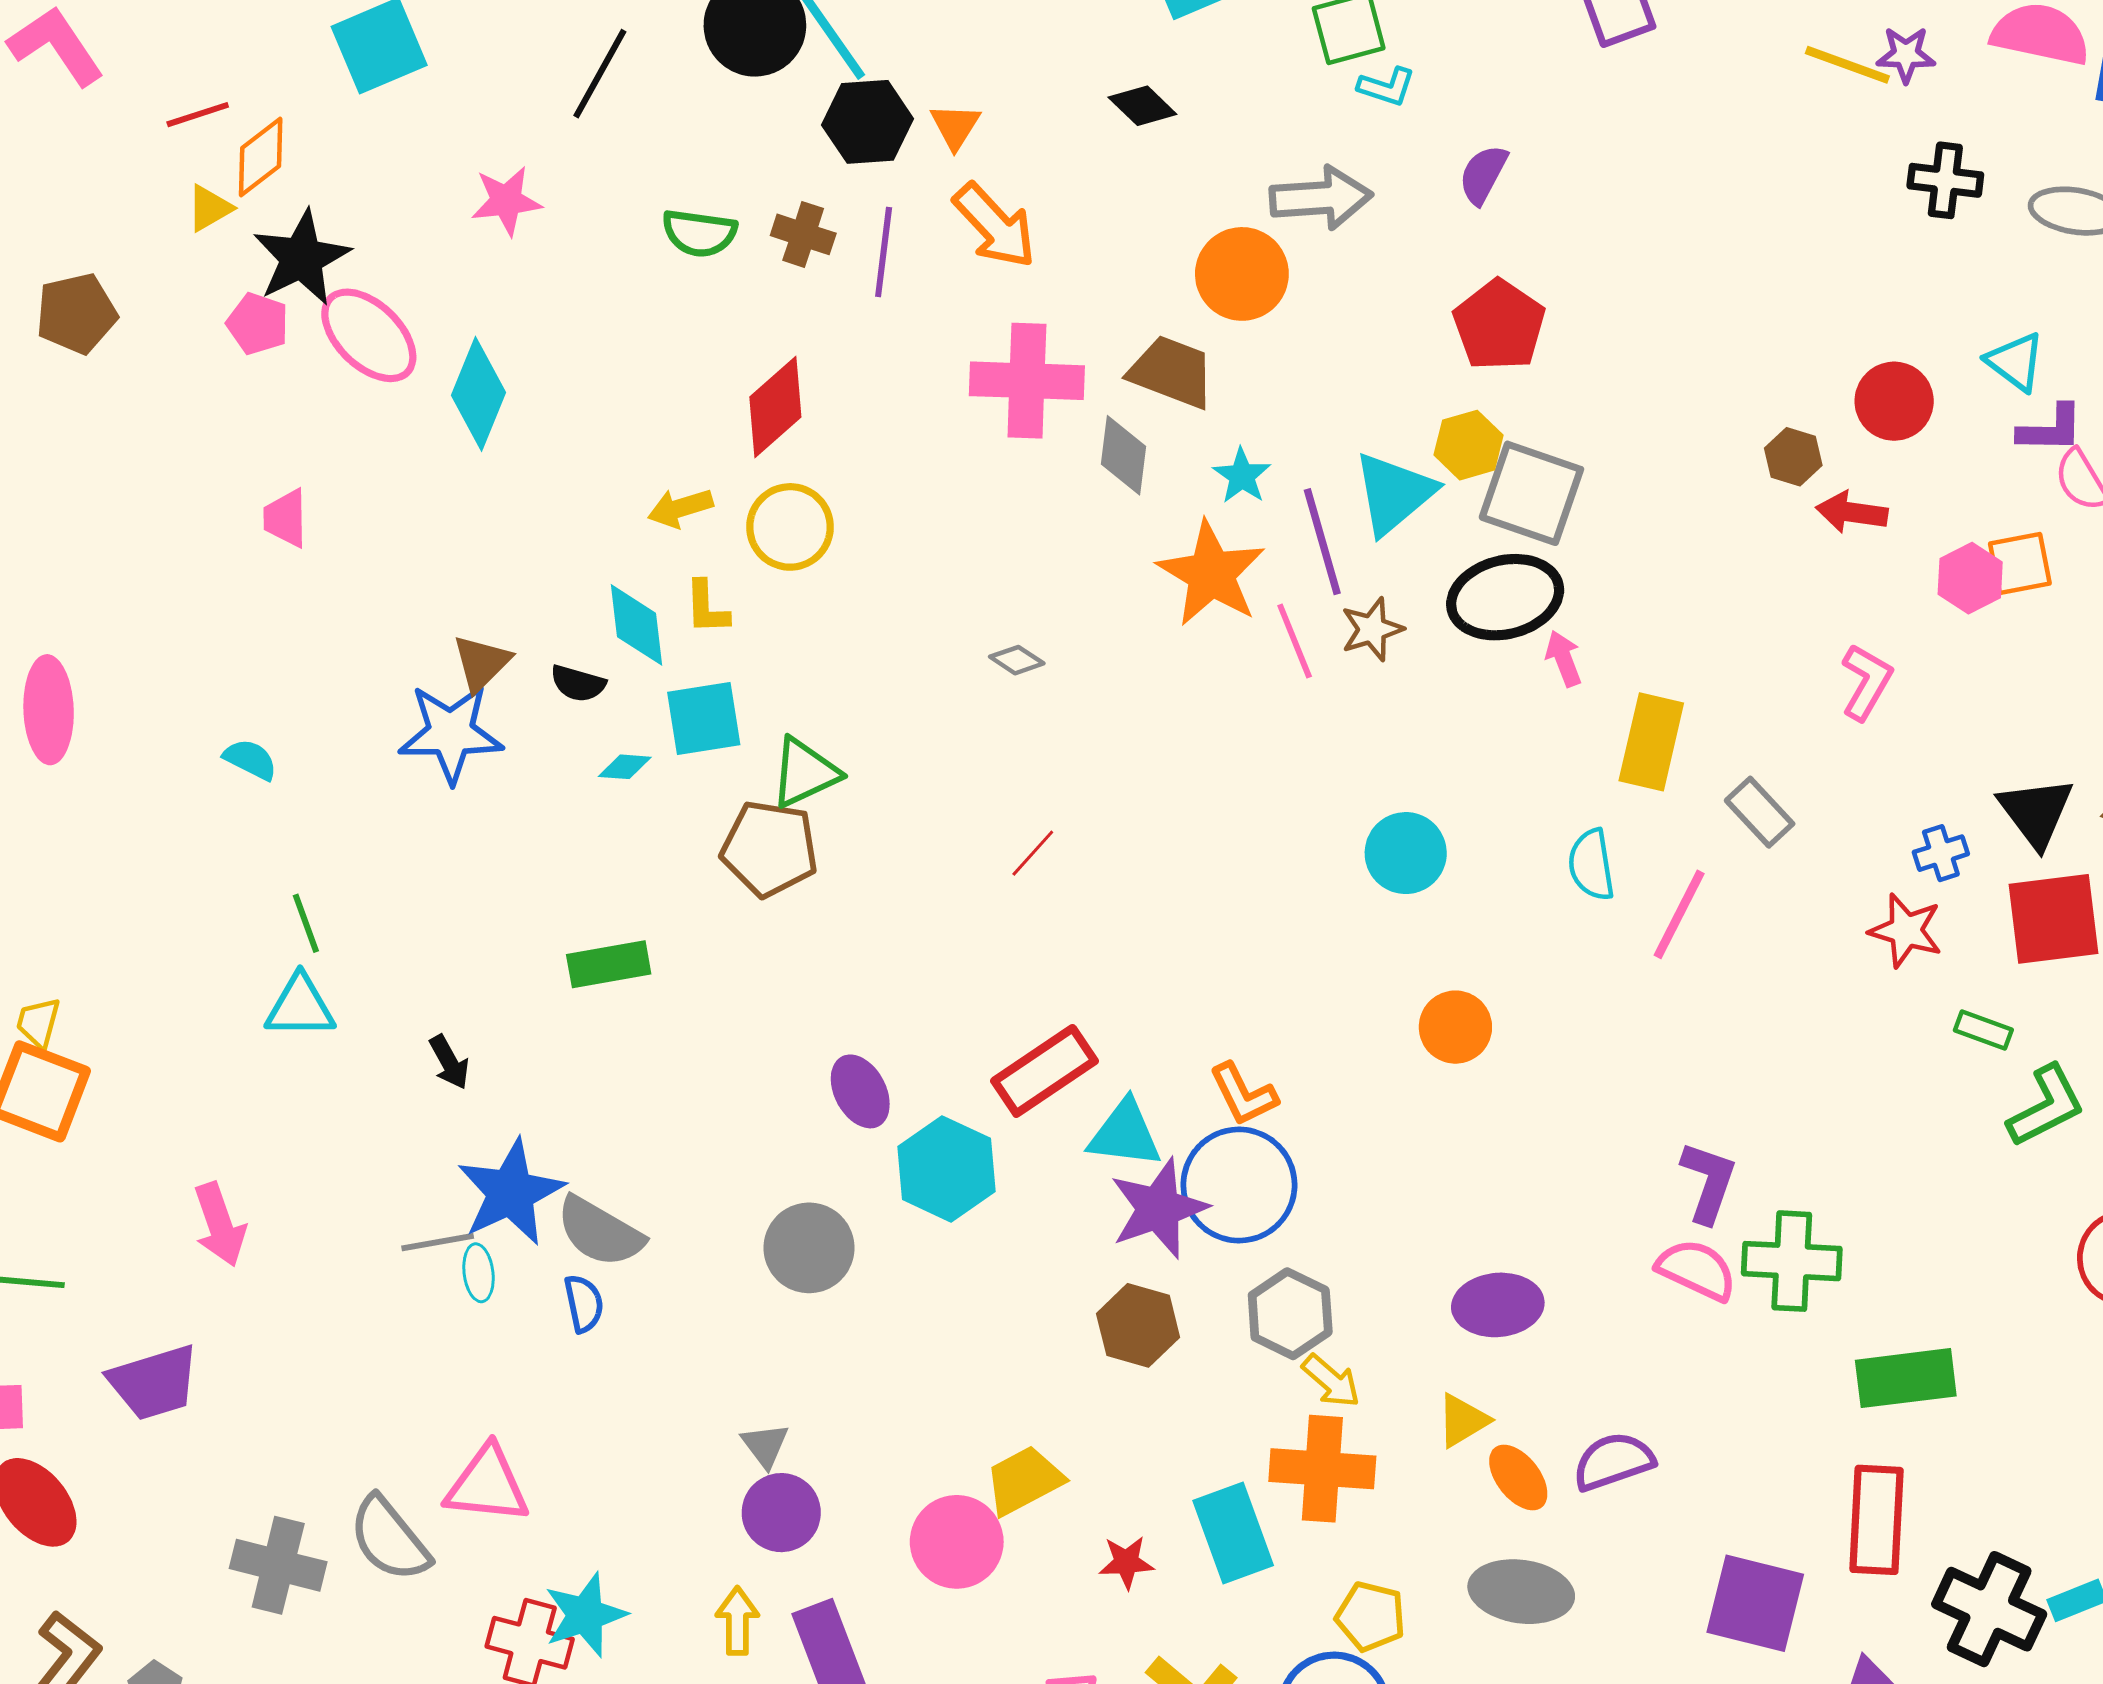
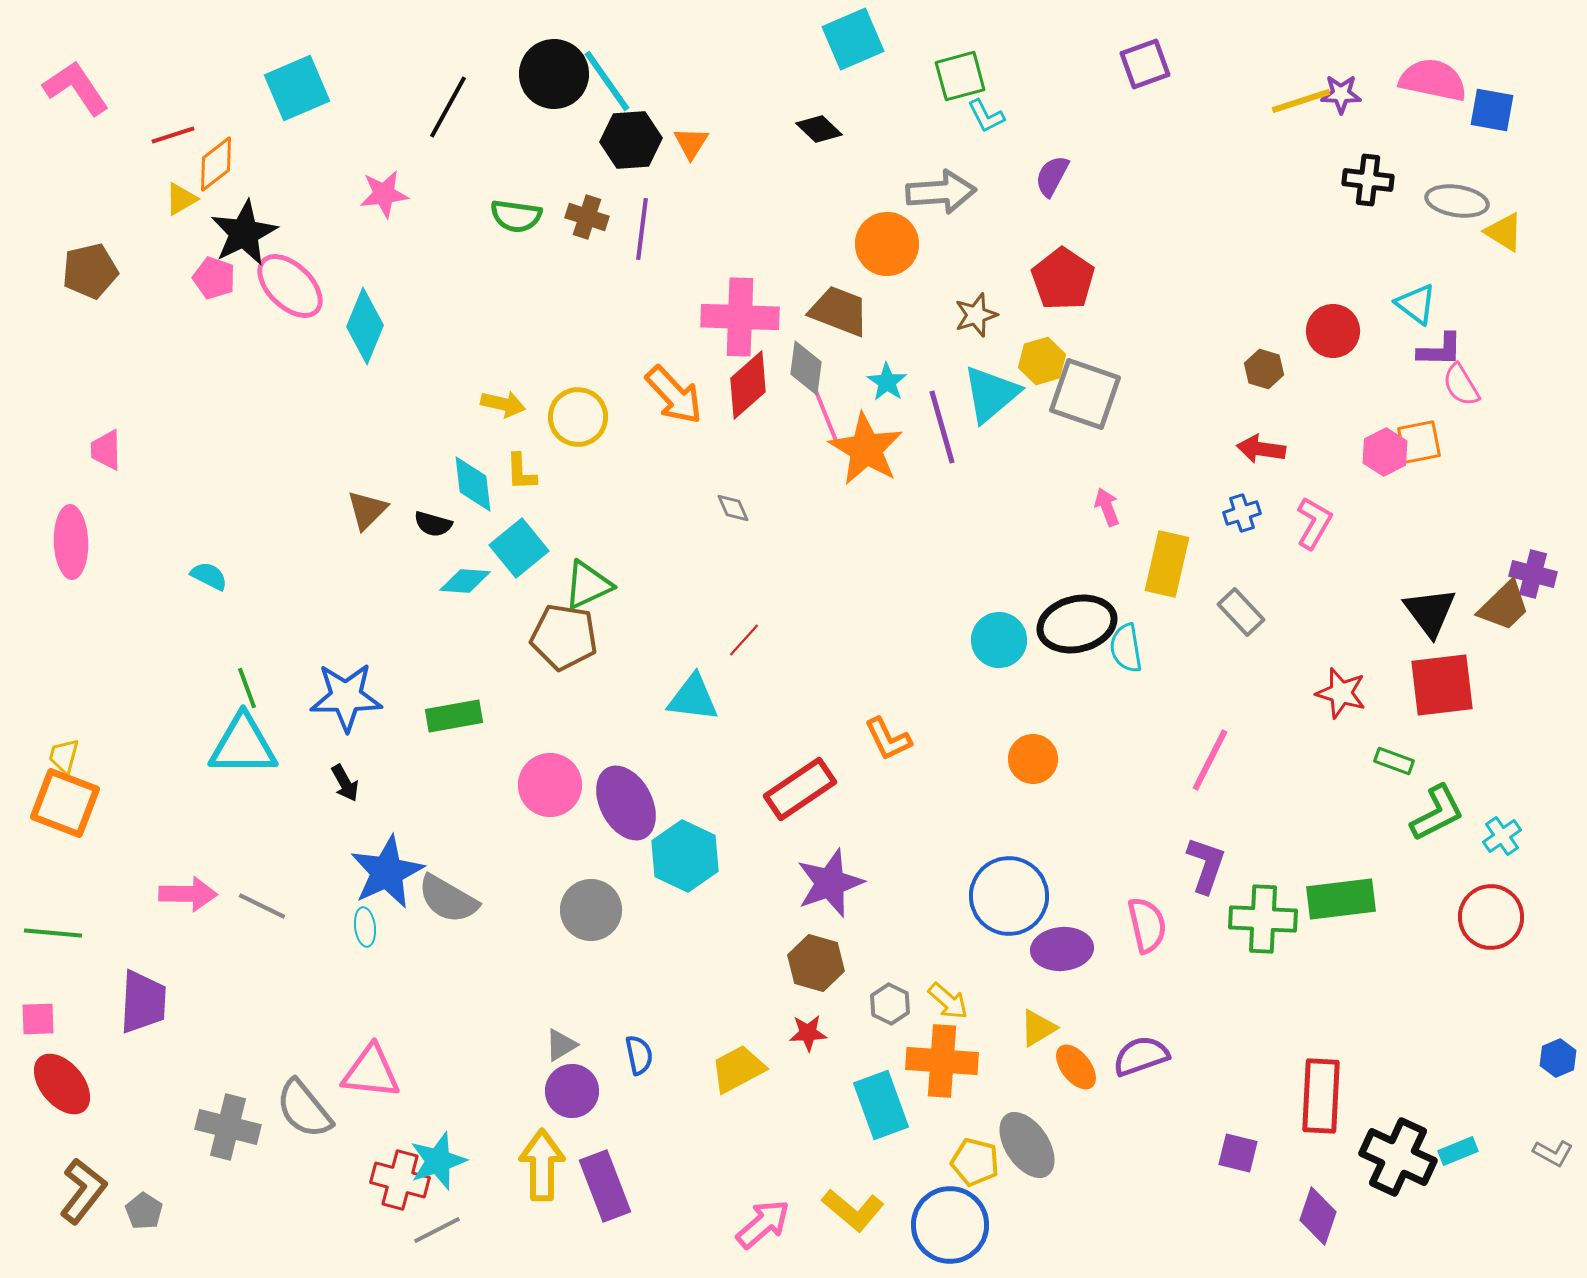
yellow line: (1847, 65) -> (1301, 101), turned -38
cyan L-shape: (1387, 87) -> (986, 116), turned 45
orange arrow: (995, 226) -> (674, 395), moved
red diamond: (775, 407) -> (748, 385), moved
yellow arrow: (680, 508) -> (503, 404), turned -150
red arrow: (1852, 512) -> (1261, 449), moved
pink trapezoid: (285, 518) -> (106, 450), moved
black ellipse: (1505, 597) -> (1077, 624), moved
brown star: (1372, 629) -> (976, 315), moved
pink line: (1295, 641) -> (826, 416), moved
gray diamond: (1017, 660) -> (733, 508), turned 33
cyan square: (704, 719) -> (519, 548), turned -30
blue star: (451, 733) -> (346, 697), moved
cyan diamond: (625, 767) -> (465, 581), size x1.4
blue cross: (1941, 853) -> (1242, 513), moved
pink line: (1679, 914) -> (1210, 760), moved
cyan triangle: (300, 1007) -> (243, 745), size x1.4
red rectangle: (1044, 1071) -> (800, 789), moved
purple ellipse: (860, 1091) -> (626, 803), size x1.5
orange L-shape: (1243, 1094) -> (888, 739), moved
cyan triangle: (1125, 1134) -> (693, 698), moved
blue circle: (1239, 1185) -> (1009, 896), moved
pink arrow: (220, 1225) -> (188, 894), turned -70
gray line: (438, 1242) -> (262, 906), moved, turned 36
pink semicircle: (1697, 1270) -> (1147, 925), moved, turned 52
blue semicircle: (584, 1303) -> (639, 1055), moved
gray hexagon: (1290, 1314) -> (890, 1004), moved, size x0.7
green rectangle: (1906, 1378) -> (1341, 899), moved
purple trapezoid: (154, 1382) -> (143, 1002), turned -70
gray triangle: (765, 1445) -> (561, 1045), turned 36
pink circle: (957, 1542) -> (550, 785), moved
red star: (1126, 1562) -> (808, 1033), moved
gray ellipse: (1521, 1592) -> (1027, 1145), moved, turned 48
purple square: (1755, 1603) -> (1238, 1153), size x0.6
yellow arrow: (737, 1621) -> (542, 1165), size x1.5

